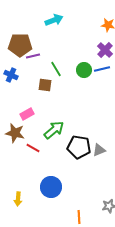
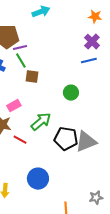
green line: (56, 69) -> (21, 61), moved
green circle: (84, 70) -> (71, 93), moved
gray triangle: (99, 150) -> (86, 142), size x1.6

